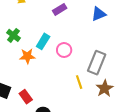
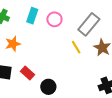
orange star: (27, 56) -> (13, 44), moved
gray rectangle: (97, 63) -> (89, 24), turned 30

